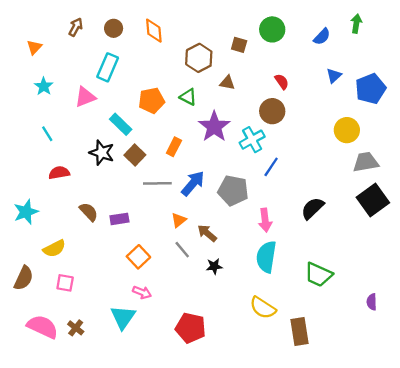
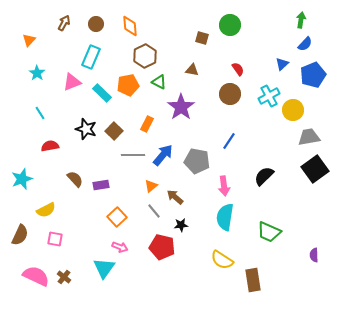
blue semicircle: (322, 37) -> (305, 44), moved
brown hexagon: (199, 58) -> (145, 56), moved
cyan rectangle: (121, 124) -> (102, 93), moved
cyan cross: (252, 140) -> (269, 96), moved
red pentagon: (191, 328) -> (162, 247), moved

